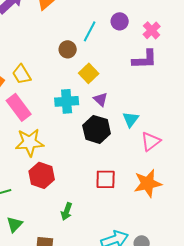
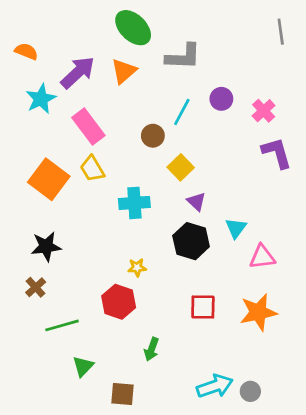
purple L-shape: (145, 59) -> (277, 153), moved, turned -104
cyan cross: (67, 101) -> (134, 203), moved
pink rectangle: (19, 107) -> (88, 127), moved
pink triangle: (151, 141) -> (262, 257), turned 30
yellow star: (30, 142) -> (137, 267), moved, size x0.5

